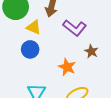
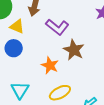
brown star: (91, 51) -> (74, 50), size x1.5

